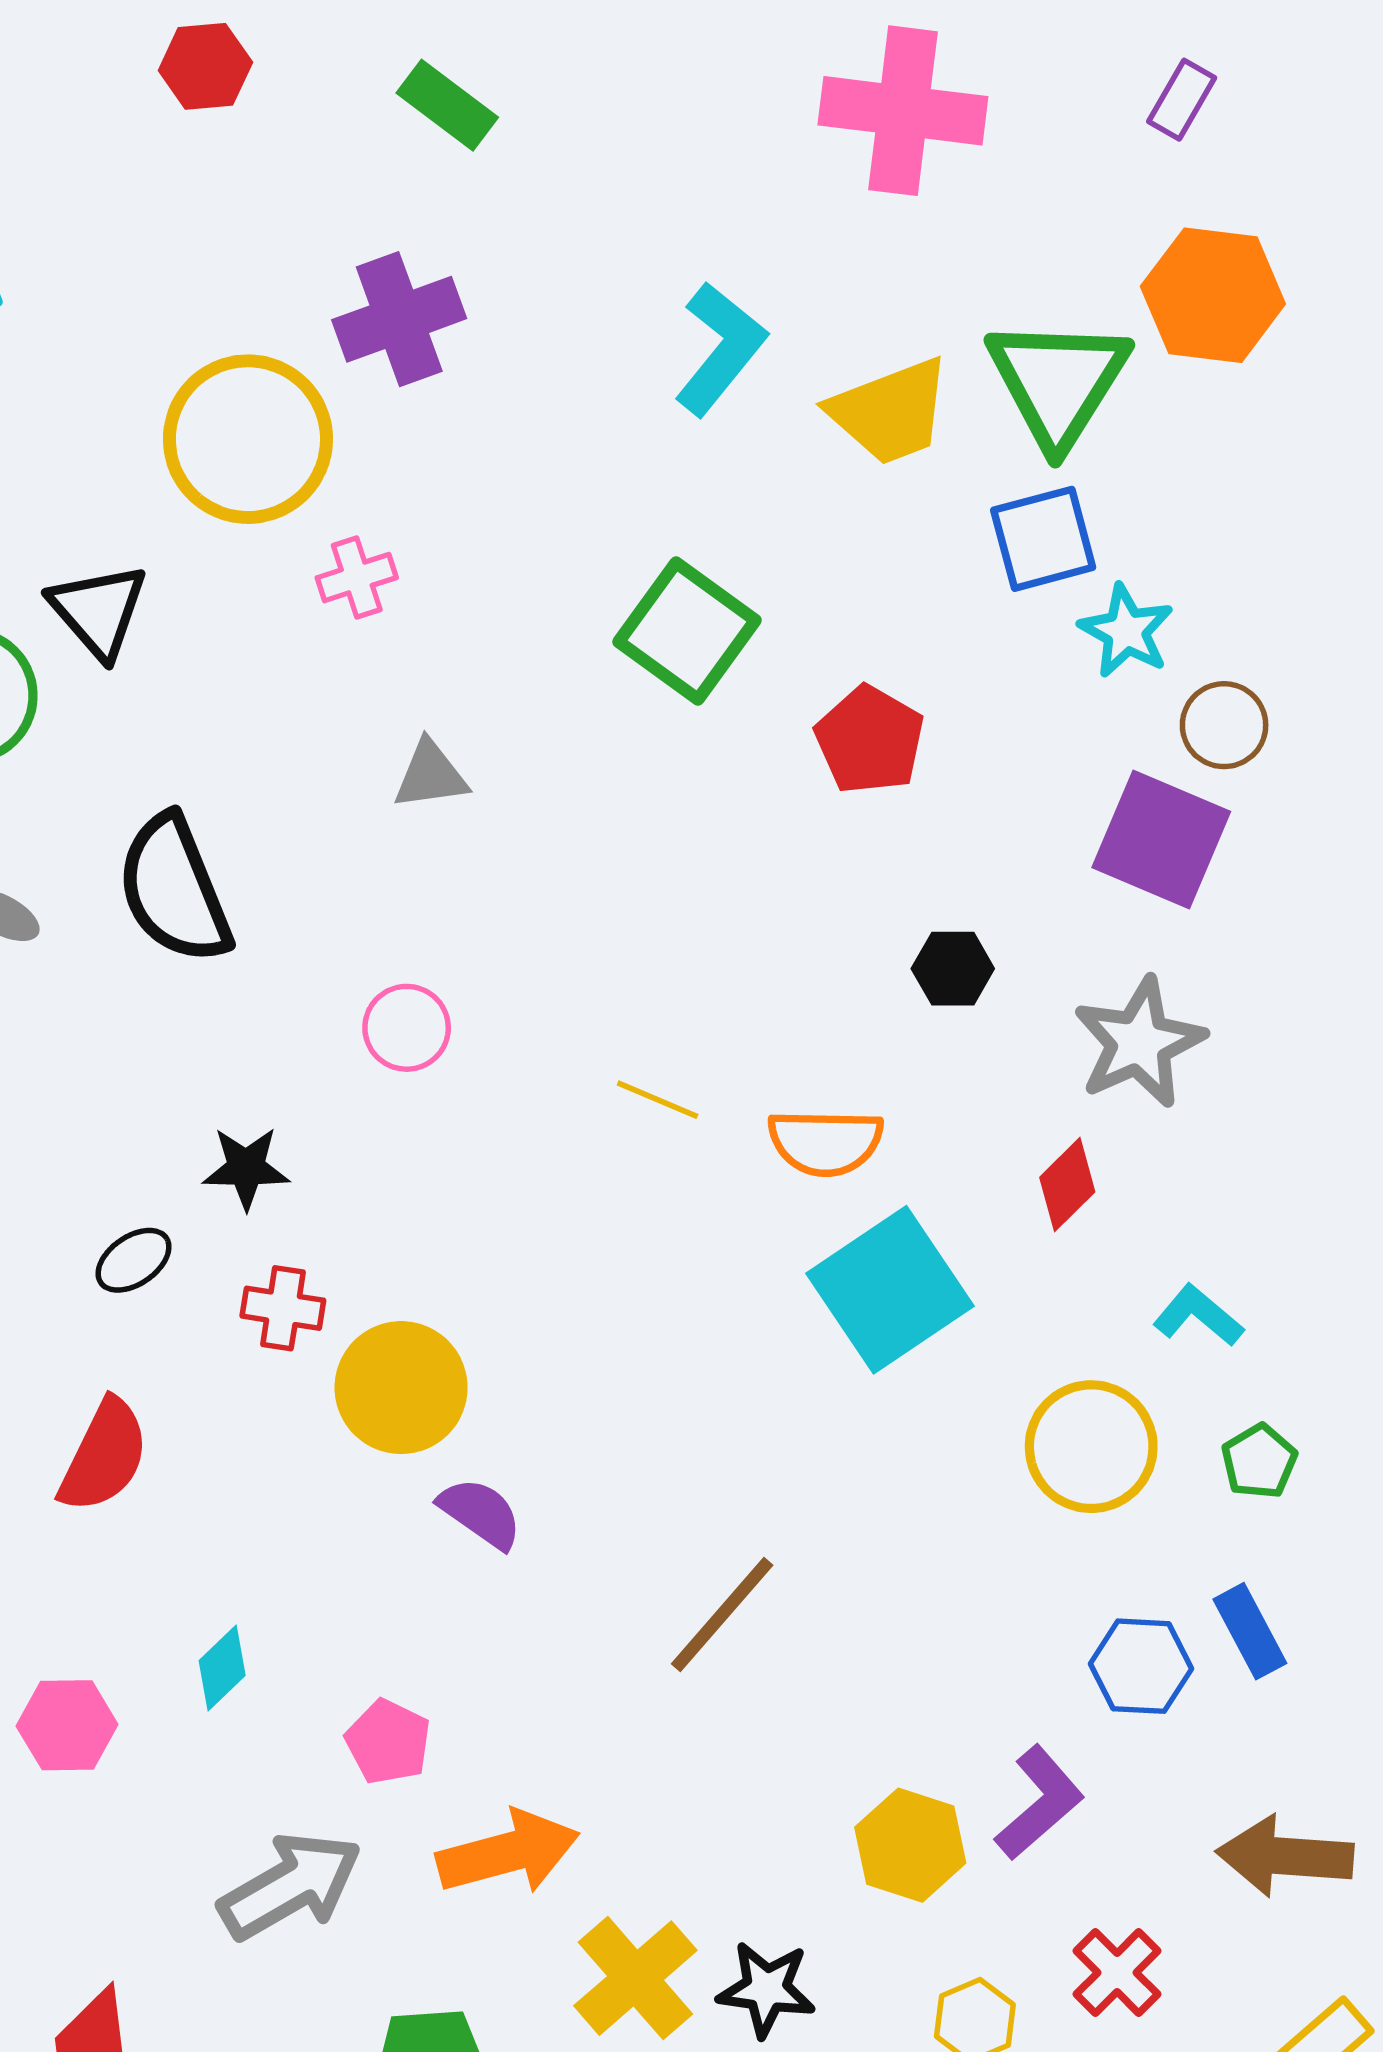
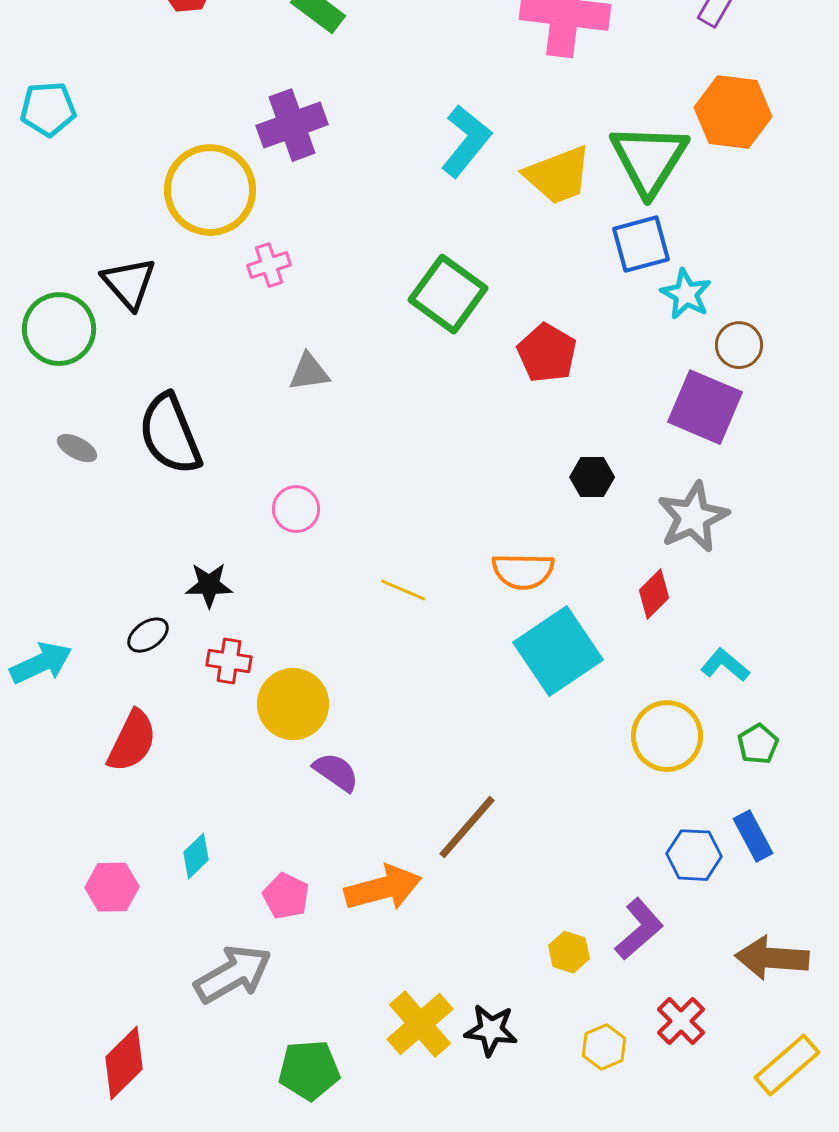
yellow line: (658, 1100) -> (403, 590), moved
yellow hexagon: (910, 1845) -> (569, 952), size x0.7
orange arrow: (508, 1853) -> (383, 888), moved

